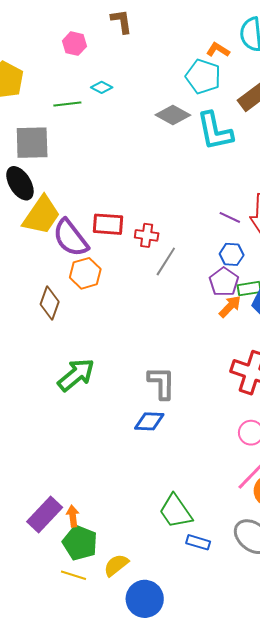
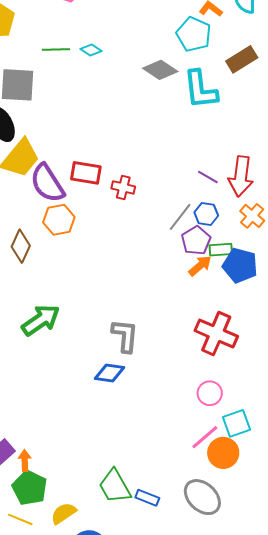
cyan diamond: (102, 87) -> (91, 50), moved
gray line: (166, 261) -> (180, 217), moved
green trapezoid: (176, 511) -> (115, 486), moved

